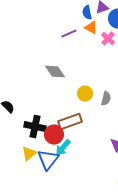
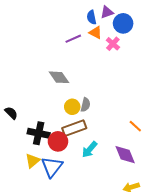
yellow circle: (85, 94) -> (72, 107), moved
gray semicircle: (106, 99) -> (85, 105), moved
cyan arrow: (63, 148) -> (90, 150), moved

